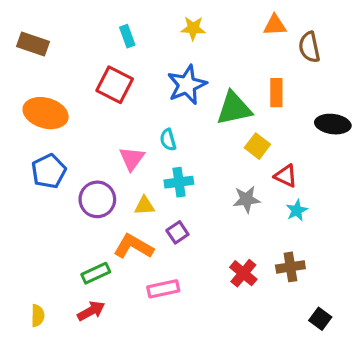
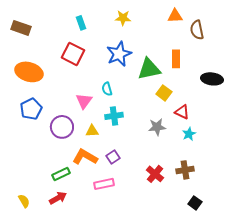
purple square: (177, 232) -> (113, 157), moved
yellow semicircle: (38, 316) -> (24, 201), turned -32
black square: (320, 319) -> (195, 203), moved

